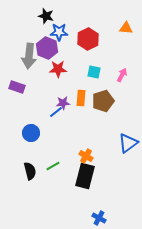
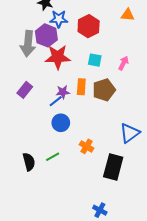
red star: (58, 69) -> (58, 57), size x1.4
purple rectangle: (17, 87) -> (25, 90), moved, turned -70
blue circle: (31, 133) -> (61, 123), moved
black rectangle: (85, 176) -> (113, 167), moved

